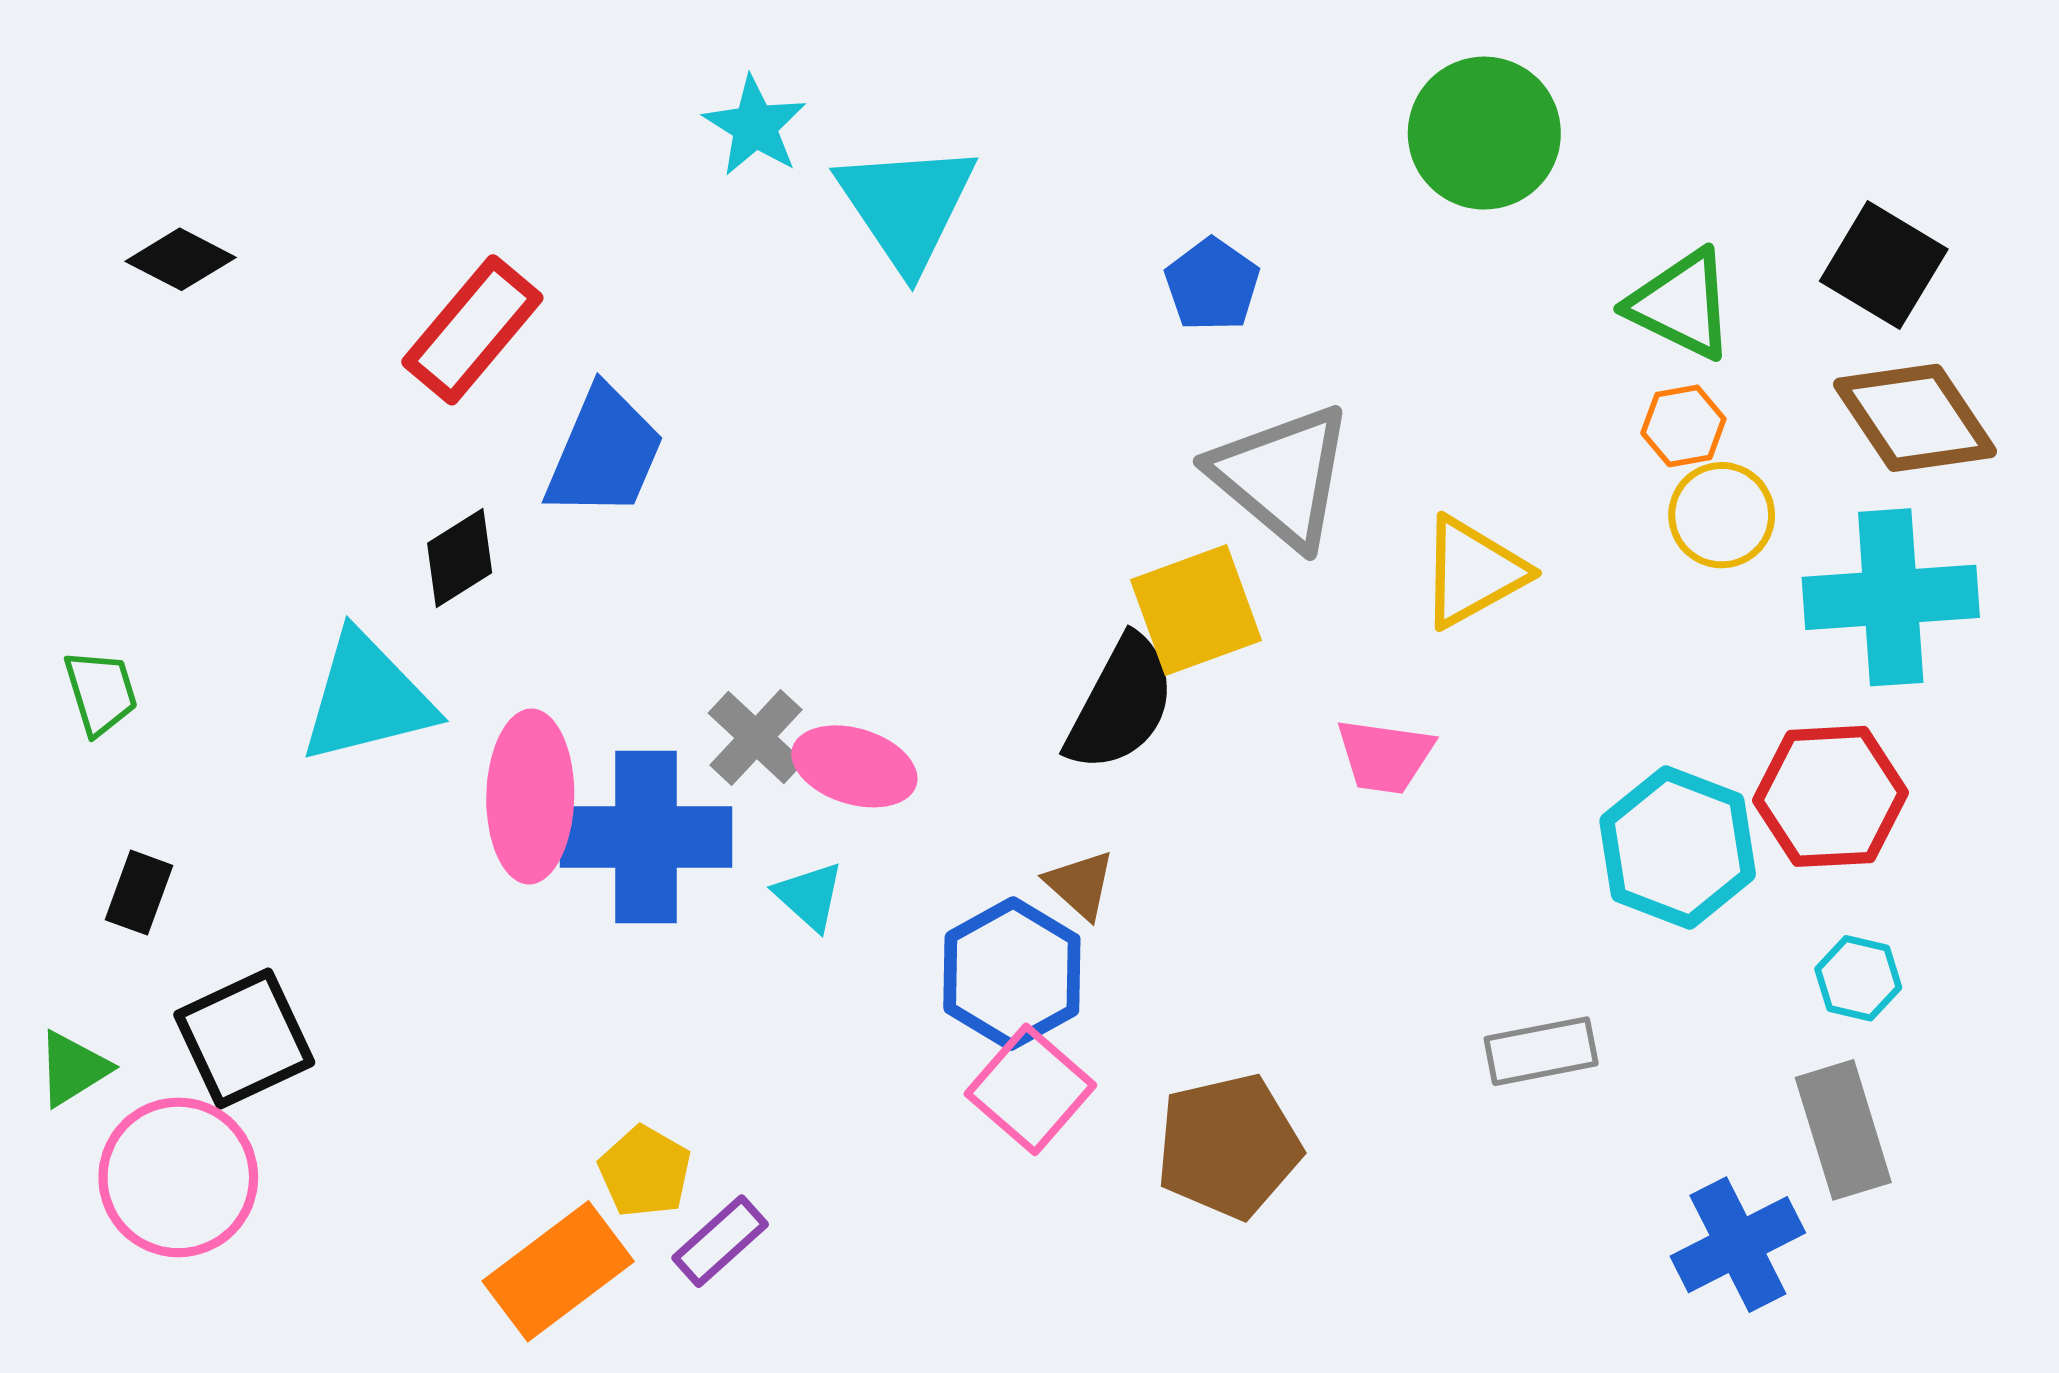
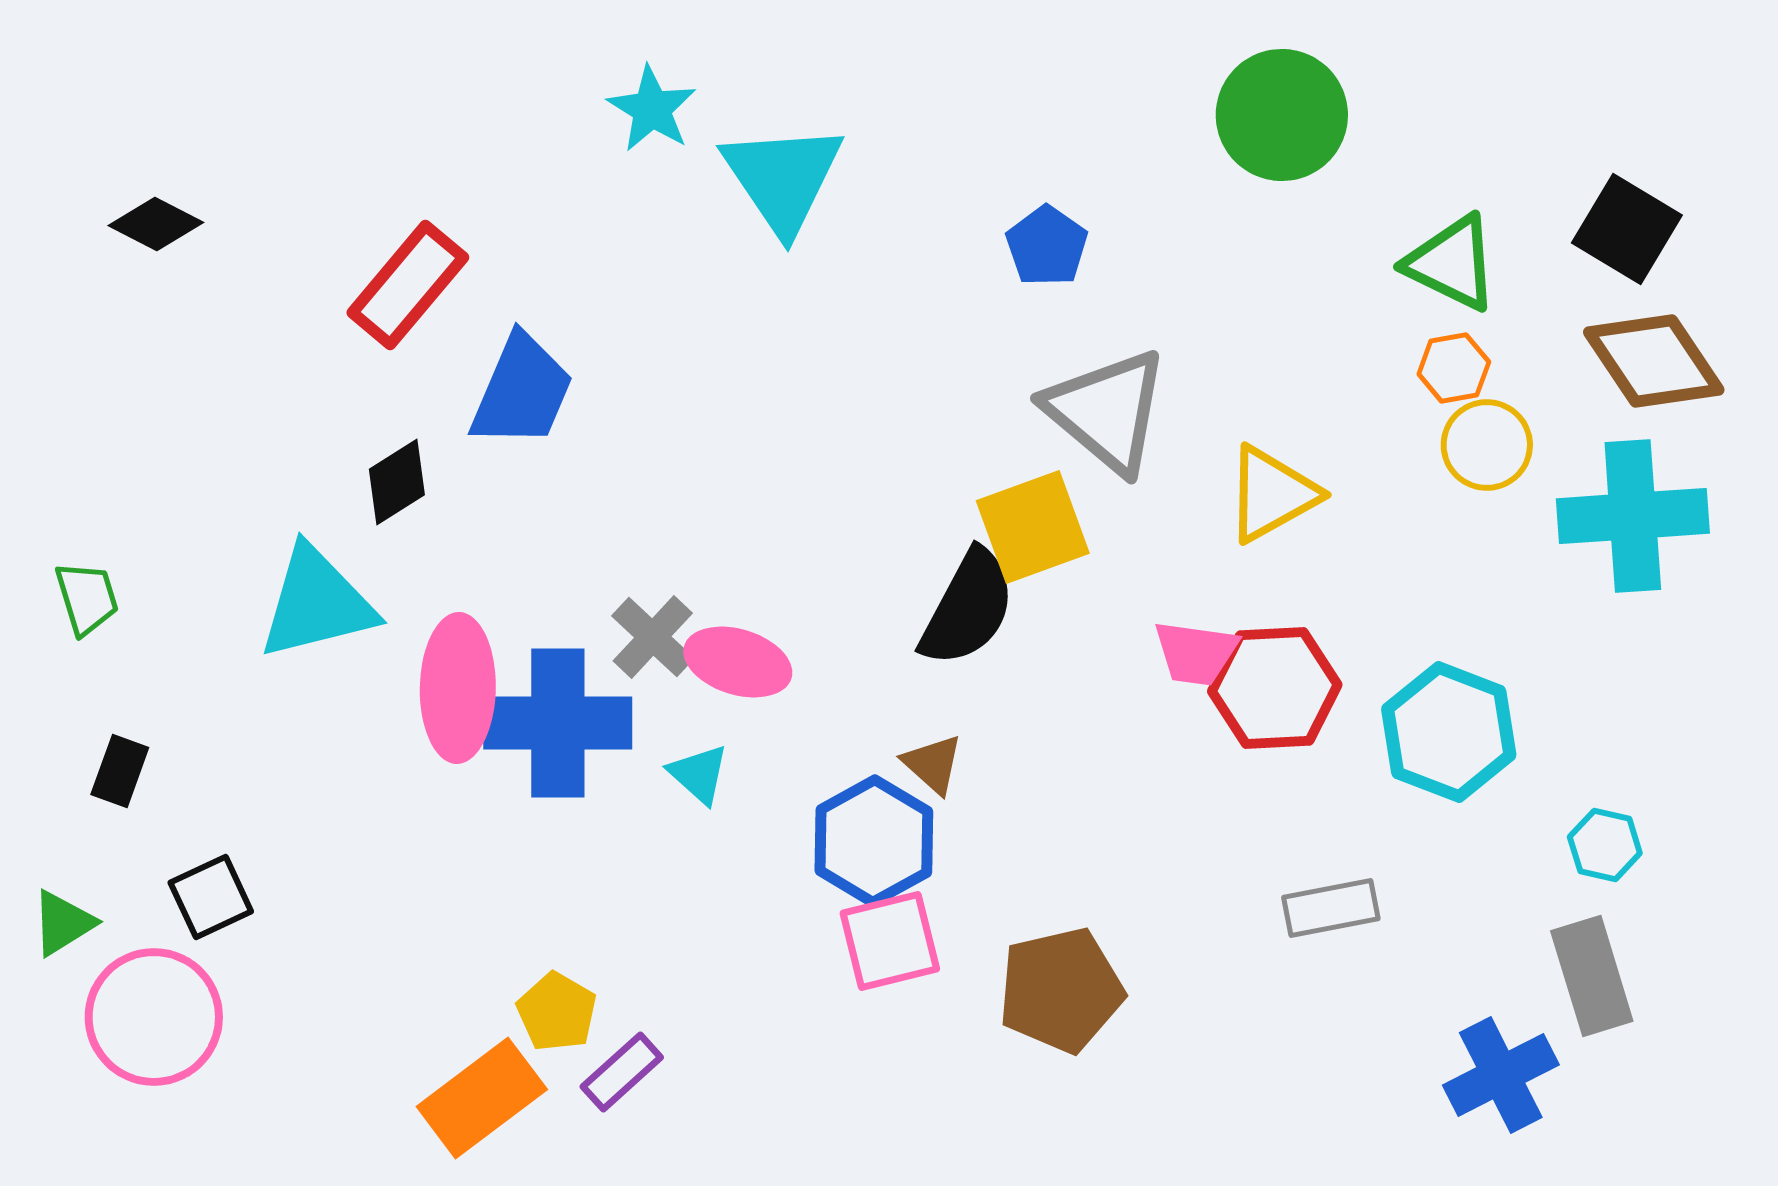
red hexagon: (1830, 796) -> (1275, 688), moved
black square: (244, 1038) -> (211, 897), size x0.7
pink square: (1030, 1089) -> (890, 941), turned 35

